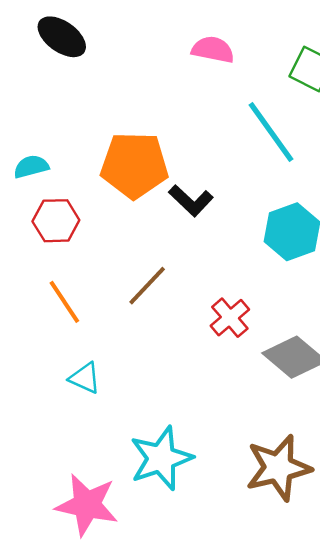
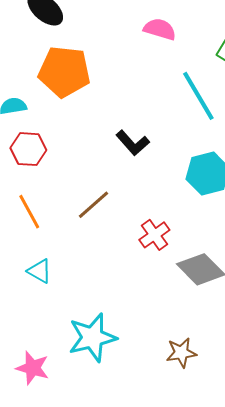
orange pentagon: (134, 165) -> (64, 72), moved
brown star: (278, 468) -> (181, 353), size x0.6
pink star: (87, 505) -> (33, 368), size x0.7

